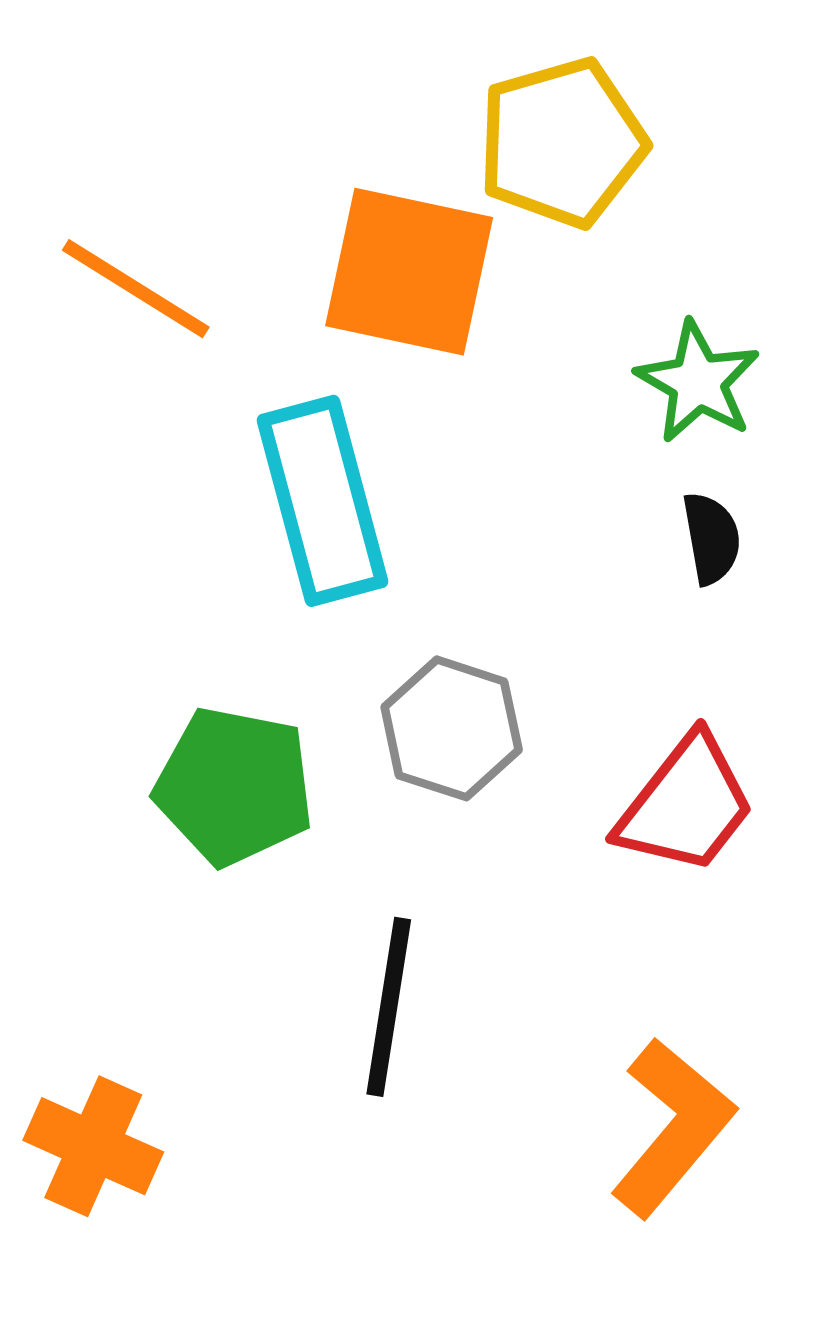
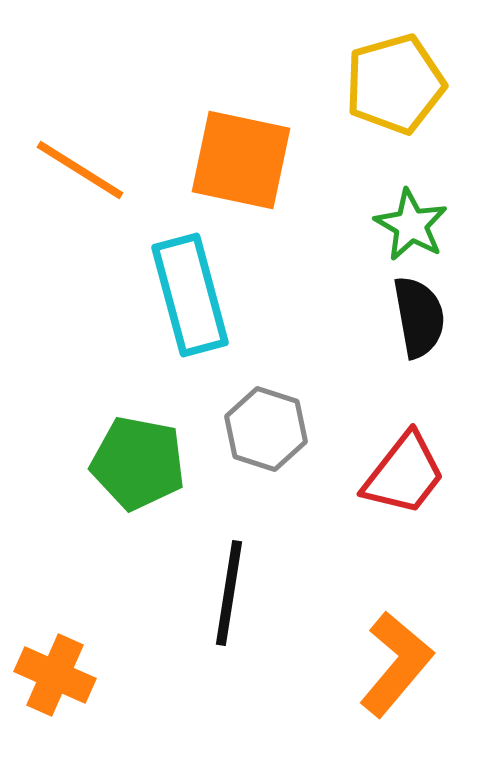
yellow pentagon: (562, 143) -> (395, 84), moved
black semicircle: (711, 538) -> (419, 317), size x1.5

